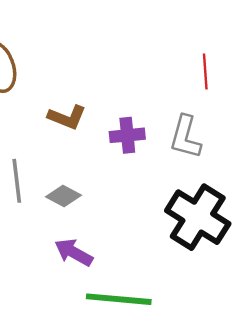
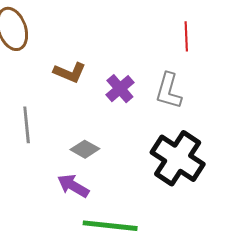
purple cross: (127, 135) -> (120, 89), turned -36
gray diamond: (63, 196) -> (85, 149), moved

